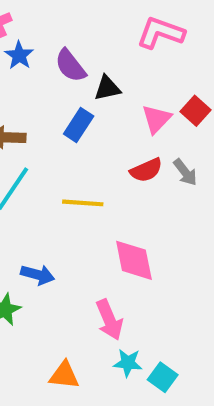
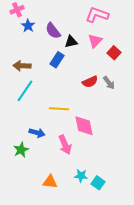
pink triangle: (157, 119) -> (95, 41), moved
yellow line: (83, 203) -> (59, 109), moved
pink arrow: (109, 320) -> (65, 145), moved

